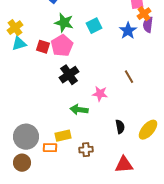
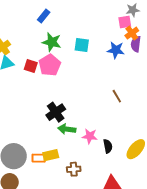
cyan square: (94, 26) -> (82, 45), turned 35
blue star: (128, 31) -> (116, 50), turned -30
black cross: (69, 75) -> (56, 112), moved
pink star: (100, 94) -> (90, 136), moved
orange rectangle: (50, 148) -> (39, 158), moved

